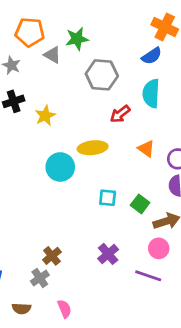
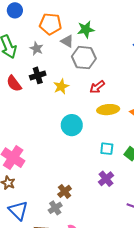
gray hexagon: (102, 75) -> (84, 58), moved
red arrow: (120, 114) -> (97, 87), moved
yellow ellipse: (93, 148) -> (108, 110), moved
purple cross: (108, 254) -> (106, 179), moved

